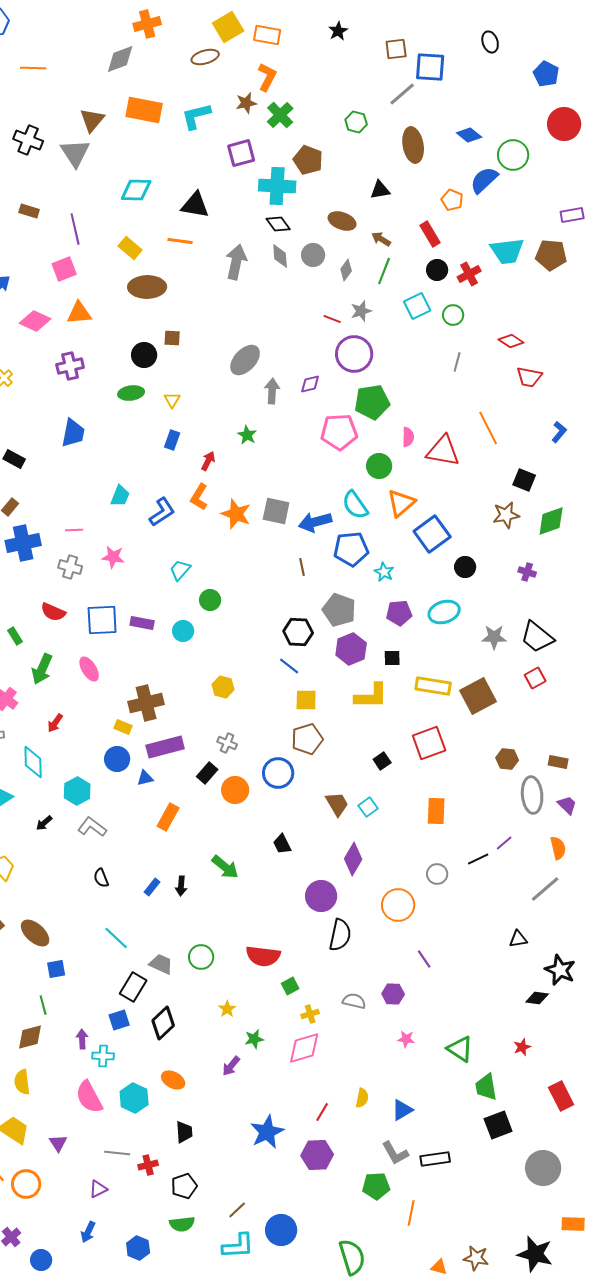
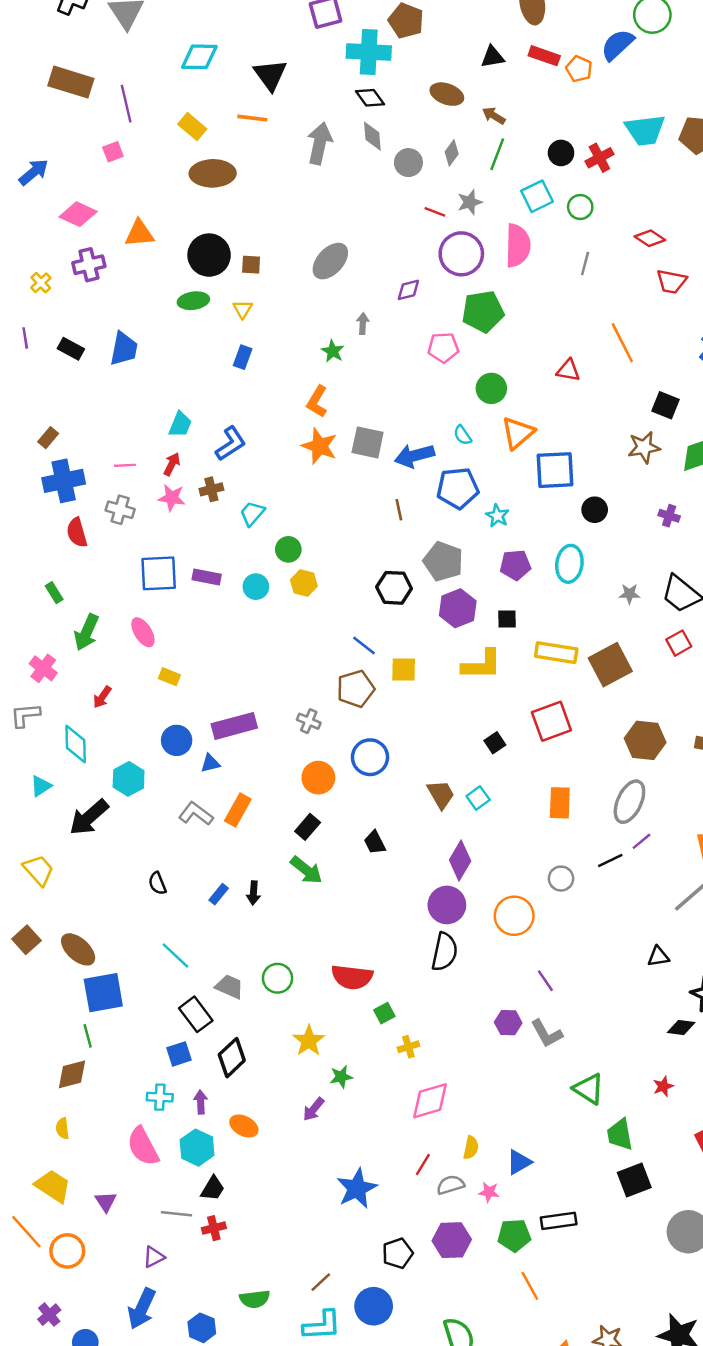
black triangle: (195, 205) -> (270, 75), turned 44
brown rectangle: (29, 211) -> (71, 82), size x1.8
red rectangle: (430, 234) -> (544, 56), moved, turned -40
gray circle: (313, 255) -> (408, 163), moved
pink square: (64, 269) -> (113, 152), size x0.7
orange triangle: (79, 313) -> (139, 233), moved
brown square: (172, 338) -> (251, 265), moved
black circle: (144, 355) -> (209, 255), size x1.4
purple cross: (70, 366) -> (89, 265), moved
gray arrow: (272, 391) -> (363, 324), moved, size x0.7
pink pentagon: (339, 432) -> (443, 348), size x0.7
pink semicircle: (408, 437) -> (518, 245), moved, size x1.8
red triangle: (443, 451) -> (568, 370), size x0.6
black rectangle: (14, 459) -> (71, 349), moved
red arrow: (208, 461) -> (172, 464), moved
orange L-shape: (199, 497) -> (317, 402), moved
cyan semicircle: (355, 505) -> (463, 435), size x0.6
blue square: (432, 534) -> (555, 470), turned 33
red semicircle: (53, 612) -> (77, 533), moved, turned 50
cyan ellipse: (444, 612) -> (569, 564), turned -64
gray star: (494, 637) -> (629, 594), size x0.7
blue line: (289, 666) -> (364, 645), moved
yellow hexagon: (223, 687) -> (304, 583), moved
brown cross: (146, 703) -> (211, 489), moved, size x0.6
yellow rectangle: (123, 727) -> (169, 677), moved
brown pentagon: (307, 739) -> (356, 689), moved
brown hexagon: (507, 759) -> (645, 740), size x1.5
black rectangle: (207, 773) -> (308, 827), moved
gray ellipse: (532, 795) -> (629, 802), moved, turned 30
black arrow: (44, 823) -> (89, 817), size x2.0
gray L-shape: (92, 827) -> (196, 814), moved
purple circle: (321, 896) -> (447, 905), moved
blue square: (56, 969) -> (103, 993), size x1.8
black rectangle: (133, 987) -> (196, 1014), turned -68
gray semicircle: (354, 1001) -> (450, 1185), moved, turned -30
yellow star: (227, 1009) -> (309, 1041), size x1.5
purple arrow: (82, 1039) -> (201, 1102), moved
pink star: (406, 1039) -> (489, 1192), moved
pink diamond: (304, 1048) -> (430, 1101), moved
yellow semicircle: (22, 1082) -> (62, 1128), size x0.7
black trapezoid: (184, 1132) -> (213, 1188), moved, turned 35
gray L-shape: (395, 1153) -> (547, 1033), moved
purple hexagon: (317, 1155) -> (452, 1240), moved
black pentagon: (184, 1186) -> (398, 1253), moved
green pentagon: (376, 1186) -> (514, 1235), moved
orange line: (411, 1213) -> (530, 1286), turned -40
blue arrow: (88, 1232) -> (142, 1309), size x1.6

